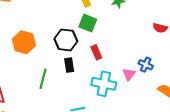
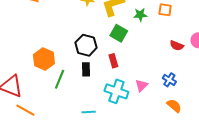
green square: (88, 23) -> (119, 33), moved
orange hexagon: (24, 42) -> (44, 59), moved
blue cross: (146, 65) -> (169, 80), moved

